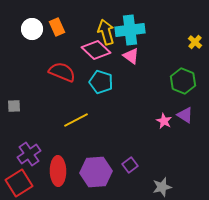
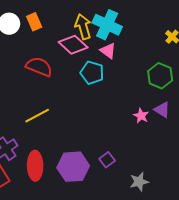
cyan cross: (130, 30) -> (107, 25), turned 32
cyan pentagon: (101, 82) -> (92, 73), moved
yellow line: (76, 120) -> (37, 116), moved

